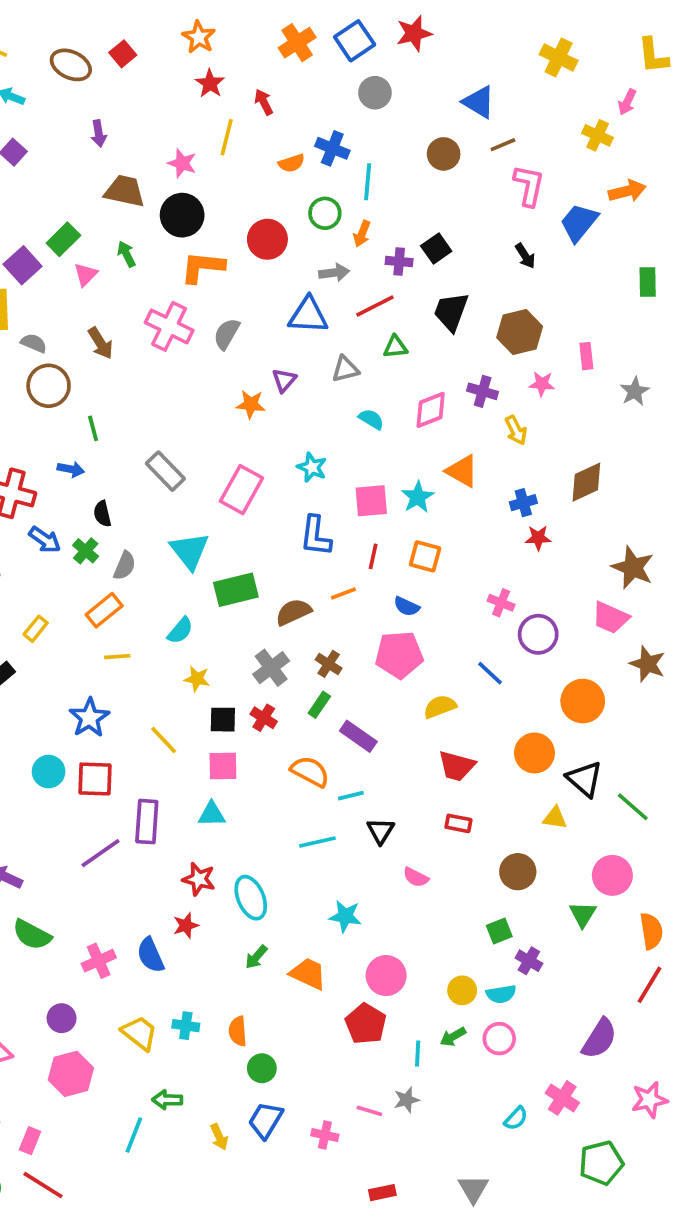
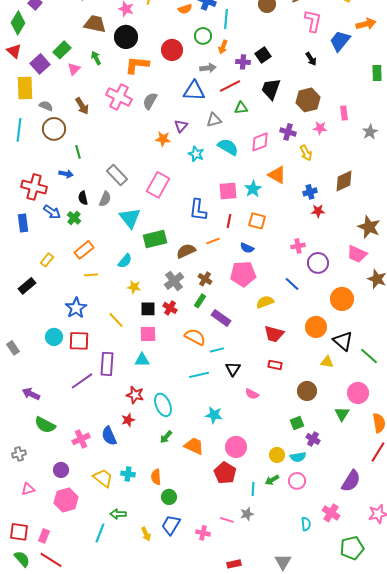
cyan semicircle: (371, 419) -> (228, 147), size x1.5
cyan star: (312, 467) -> (196, 154), moved
gray semicircle: (125, 566) -> (105, 199), moved
pink cross: (501, 603) -> (298, 246), turned -32
cyan semicircle: (516, 1118) -> (306, 524), turned -48

